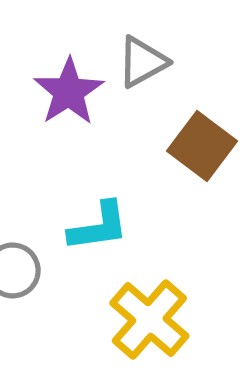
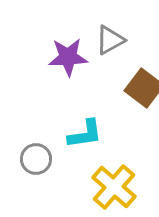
purple star: (69, 92) -> (68, 57), turned 30

